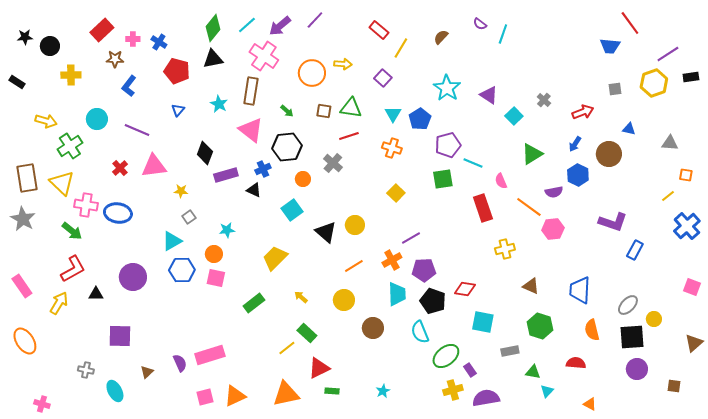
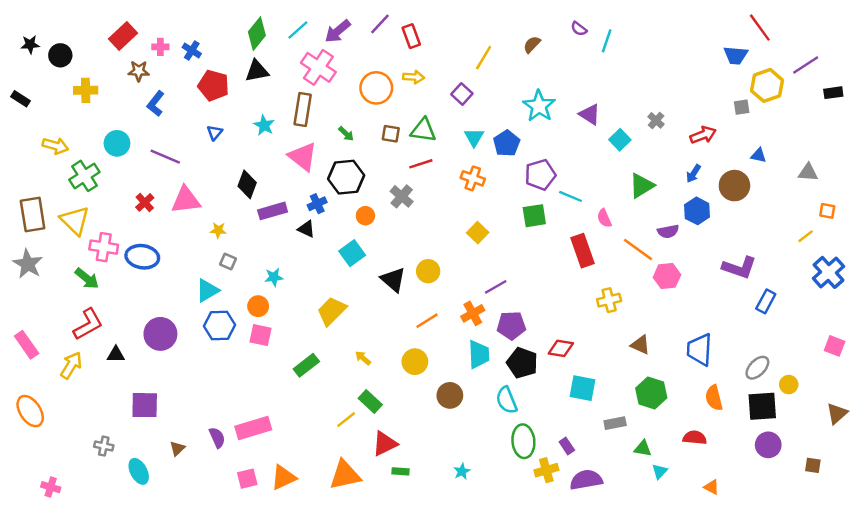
red rectangle: (379, 30) -> (411, 36), moved, turned 30
yellow hexagon: (654, 83) -> (767, 85), moved
gray square: (189, 217) -> (228, 262), turned -32
green ellipse: (446, 356) -> (523, 441), moved, turned -56

